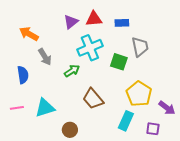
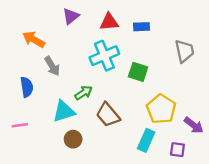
purple triangle: (71, 22) -> (71, 16), moved
gray trapezoid: (140, 47) -> (184, 51), moved
green arrow: (72, 71) -> (84, 93), moved
cyan triangle: (45, 108) -> (64, 111), moved
brown circle: (70, 130) -> (73, 139), moved

